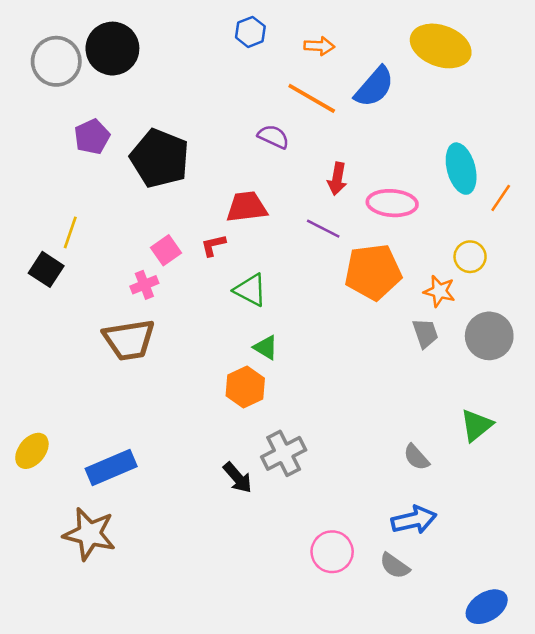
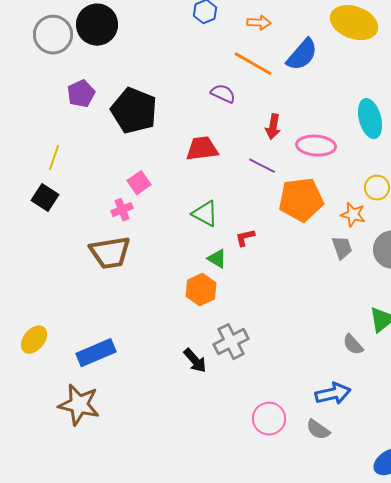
yellow line: (70, 232) -> (54, 158), moved
red L-shape: (213, 245) -> (245, 238), moved
gray semicircle: (416, 457) -> (353, 345), moved

